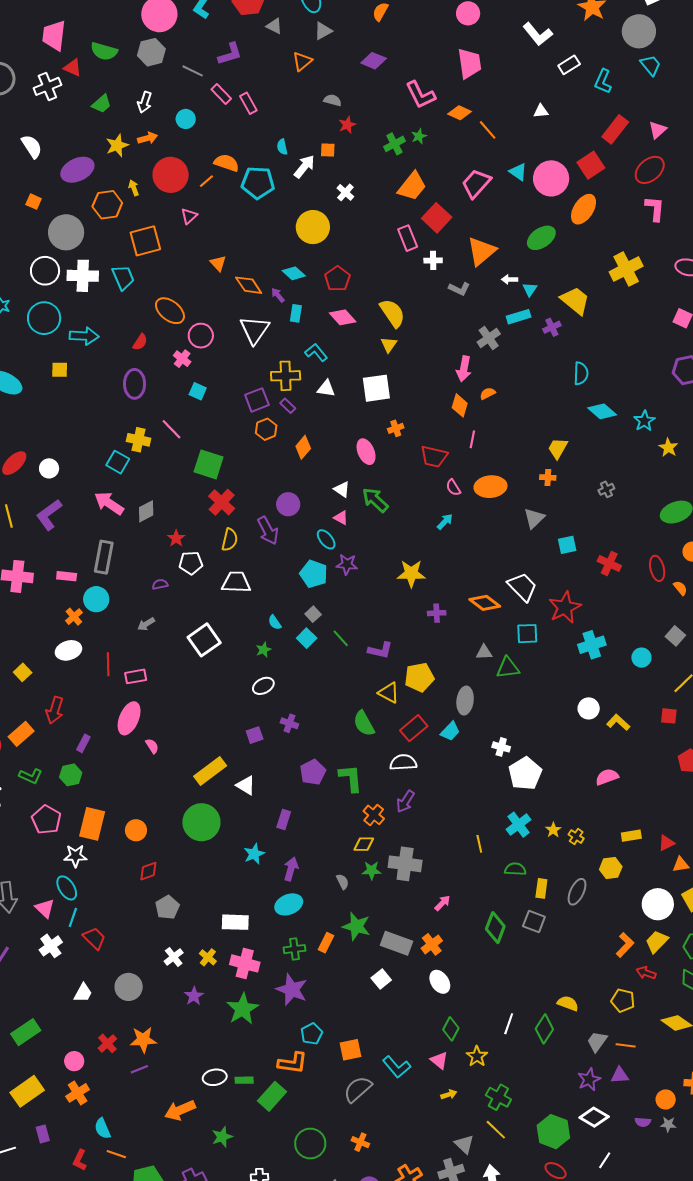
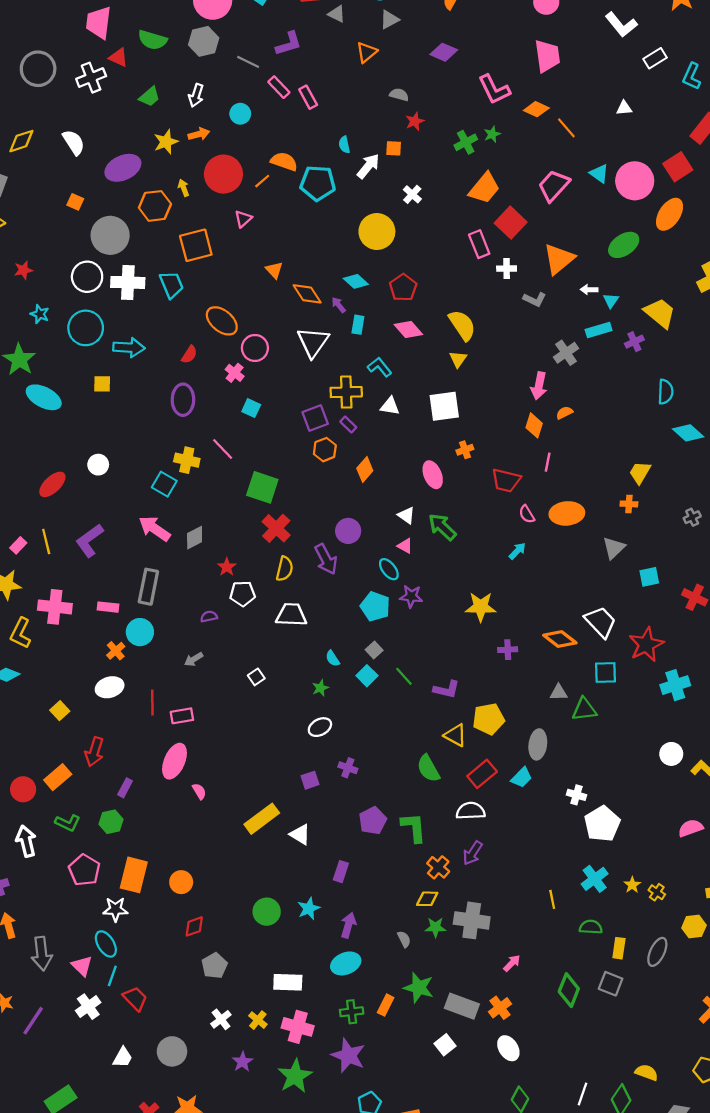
white circle: (49, 468) -> (98, 465), moved
white square: (204, 640) -> (256, 677), size x0.5
green circle: (201, 822) -> (267, 912), moved, size x0.7

